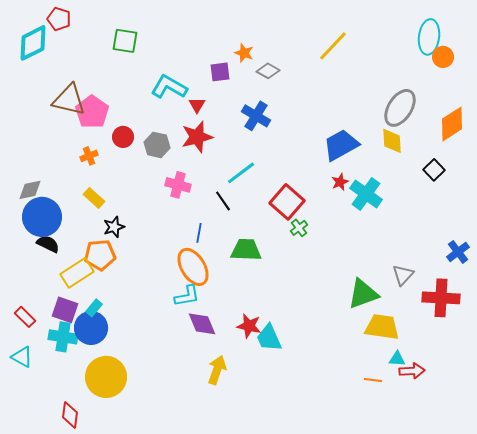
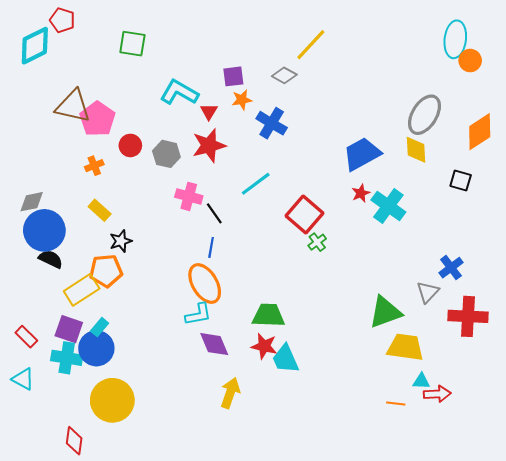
yellow line: (333, 46) -> (311, 45), moved
orange star: (244, 53) -> (242, 100), moved, turned -30
black square: (434, 170) -> (461, 181), turned -30
black line: (223, 201) -> (214, 213), moved
green trapezoid: (246, 250) -> (268, 315), moved
blue cross: (458, 252) -> (451, 268), moved

